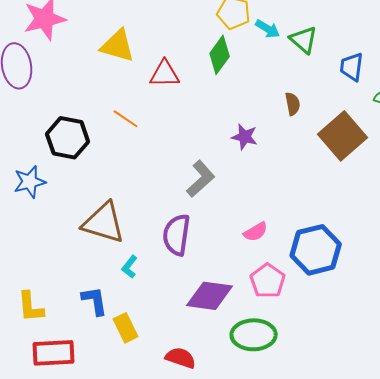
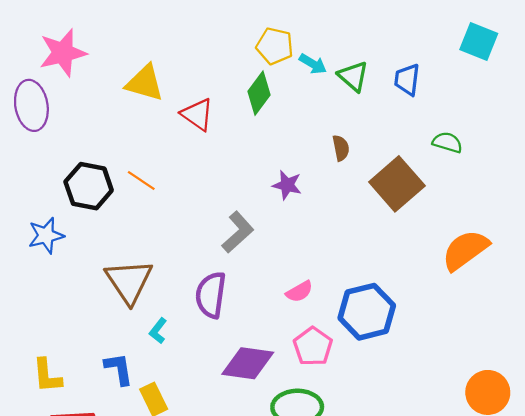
blue trapezoid: (352, 67) -> (407, 80), moved
red triangle: (165, 74) -> (197, 114), turned 36
orange line: (126, 119) -> (141, 181), moved
brown triangle: (104, 223) -> (129, 281), turned 39

